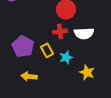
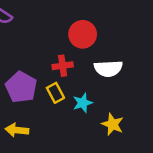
red cross: (60, 31) -> (63, 66), moved
yellow arrow: (29, 76) -> (17, 130), moved

